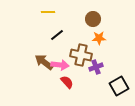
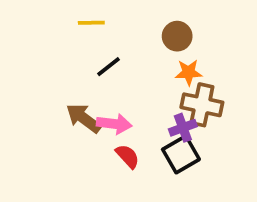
brown cross: (81, 55) -> (202, 105), moved
black square: (119, 86) -> (181, 154), moved

